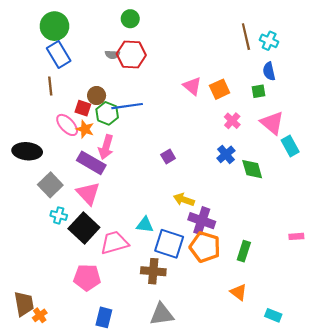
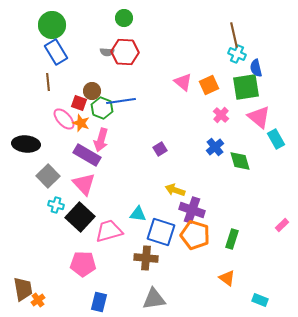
cyan cross: (269, 41) -> (237, 54), moved
green square: (259, 91) -> (246, 87), size x2.0
pink rectangle: (296, 236) -> (282, 225), turned -40

